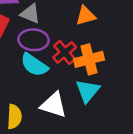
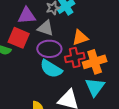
orange triangle: (86, 16) -> (80, 38), moved
red cross: (65, 52) -> (75, 58), turned 30

